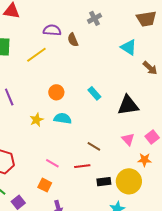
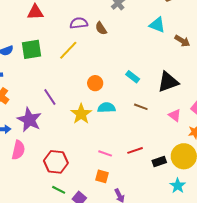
yellow star: (37, 120) -> (81, 114), size x1.5
brown line: (94, 146) -> (141, 107), moved

